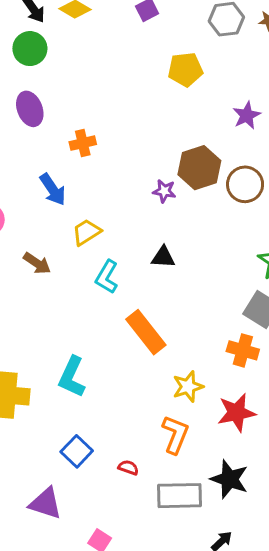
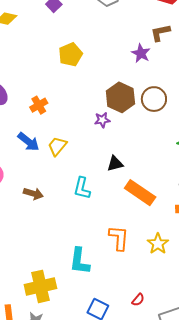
yellow pentagon: (185, 69) -> (70, 55), moved
yellow trapezoid: (87, 232) -> (57, 146), moved
orange rectangle: (146, 332) -> (140, 193), moved
orange L-shape: (175, 434) -> (119, 238), moved
red semicircle: (128, 468) -> (138, 300), moved, turned 128

